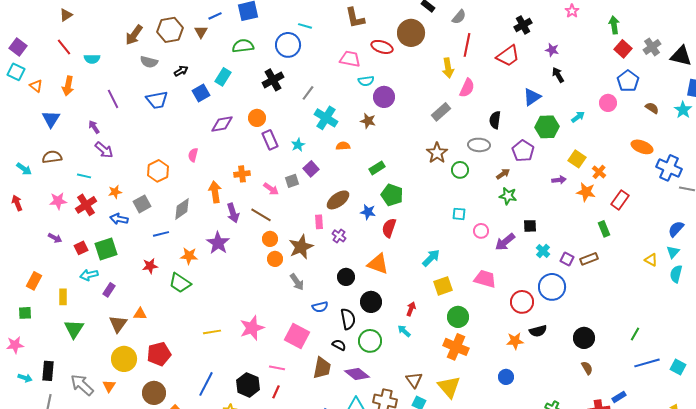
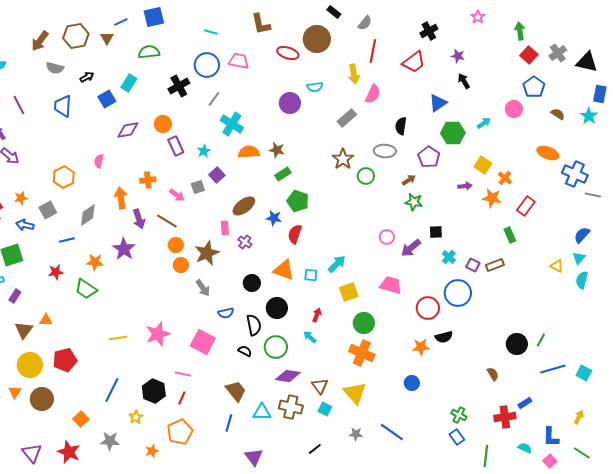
blue circle: (288, 45) -> (207, 65), moved
pink trapezoid: (350, 59) -> (239, 61), moved
cyan semicircle: (366, 81) -> (315, 87), moved
blue trapezoid: (157, 100) -> (63, 106), turned 105
brown star: (368, 121) -> (277, 150), moved
orange semicircle: (343, 146) -> (249, 152), size x1.5
cyan square: (459, 214) -> (311, 275), moved
black circle: (584, 338) -> (517, 344), moved
brown trapezoid: (322, 368) -> (236, 391), moved, turned -50
purple diamond: (357, 374) -> (288, 376), moved, turned -30
brown circle: (154, 393) -> (42, 399), moved

